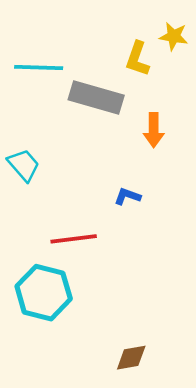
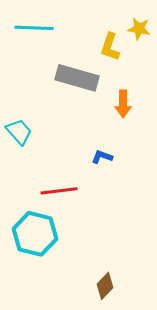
cyan line: (39, 68) -> (34, 28), moved
brown diamond: (131, 358) -> (105, 286), turned -36

